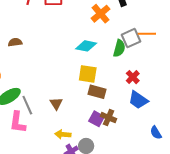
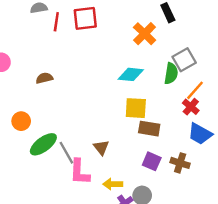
orange line: (147, 34) -> (195, 90), moved, turned -42
brown cross: (109, 118) -> (180, 163), moved
pink L-shape: (18, 122) -> (80, 172), moved

